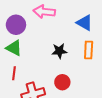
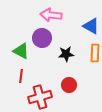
purple circle: (16, 25) -> (42, 38), moved

